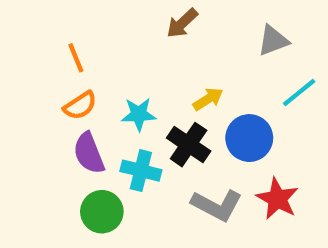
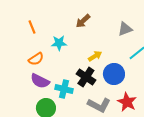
orange line: (76, 58) -> (32, 27), moved
cyan star: (139, 114) -> (59, 43), moved
purple semicircle: (89, 153) -> (40, 81), turned -42

